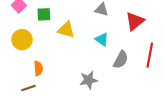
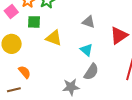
gray semicircle: (121, 60) -> (91, 72), moved
orange semicircle: (38, 68) -> (25, 72), turned -40

